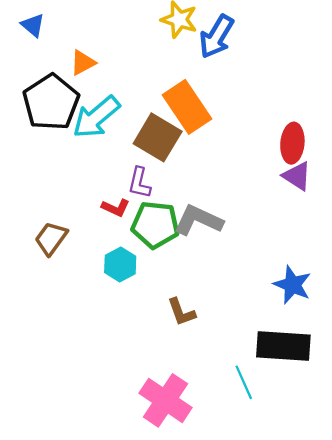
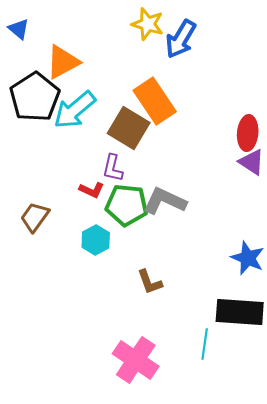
orange triangle: (83, 63) -> (63, 62), size x1.5
cyan line: (244, 382) -> (205, 344), turned 32

